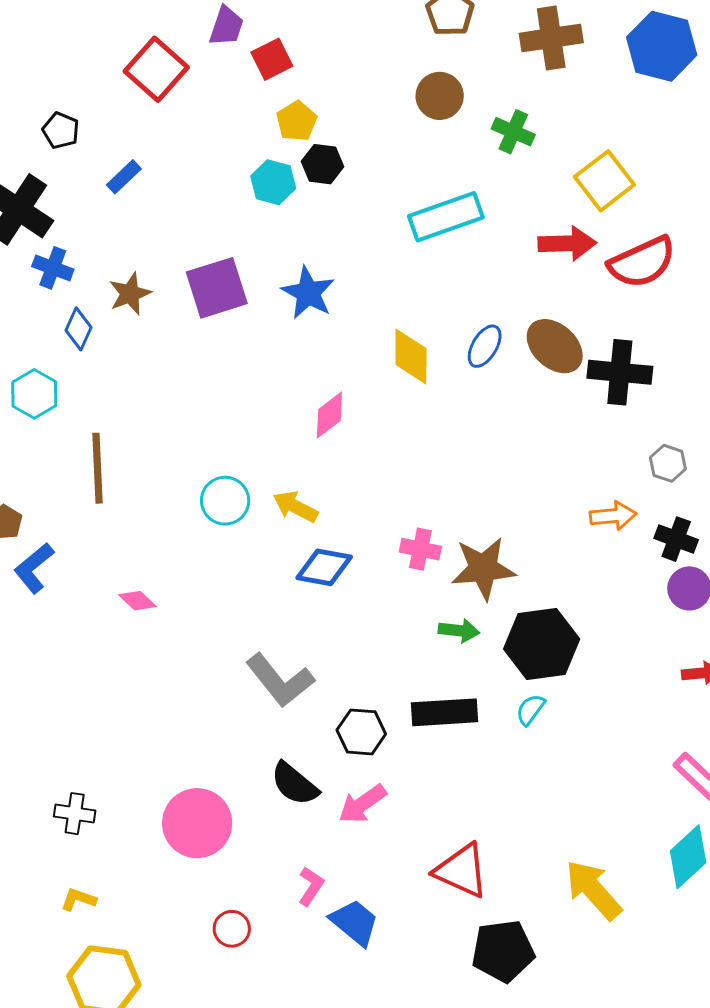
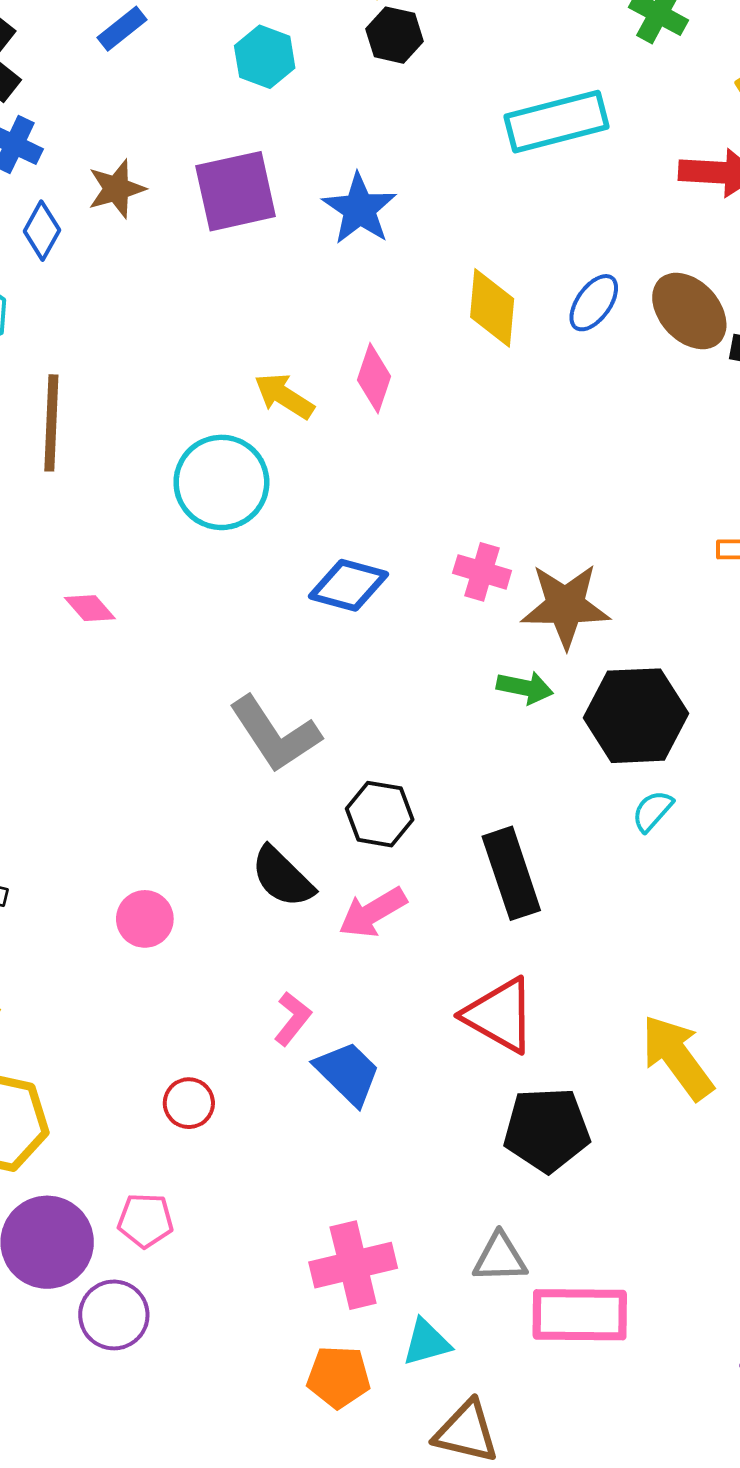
cyan hexagon: (273, 182) -> (265, 57), moved
pink diamond: (329, 415) -> (374, 378), turned -39
cyan circle: (225, 501) -> (221, 482), size x1.4
yellow arrow: (295, 507) -> (284, 396), moved
cyan semicircle: (530, 710) -> (652, 811), moved
black rectangle: (445, 712) -> (511, 873), moved, turned 70
pink circle: (197, 823) -> (145, 919), size x0.6
red circle: (232, 929) -> (189, 1103), moved

